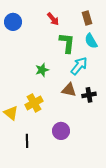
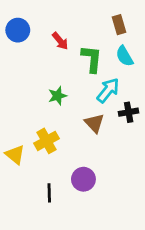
red arrow: (53, 19) -> (60, 41), moved
brown triangle: (69, 90) -> (94, 123), turned 35
black cross: (89, 95) -> (129, 112), moved
black line: (27, 141) -> (49, 193), moved

